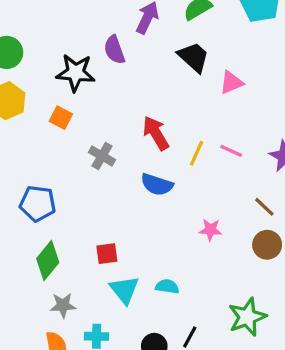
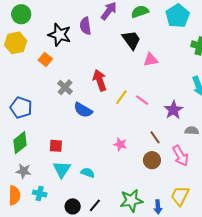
blue semicircle: (157, 185) -> (83, 110), moved

